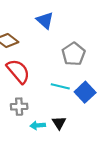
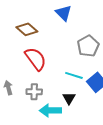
black triangle: (59, 123) -> (69, 98), moved
cyan arrow: (38, 125) -> (50, 110), size x1.5

